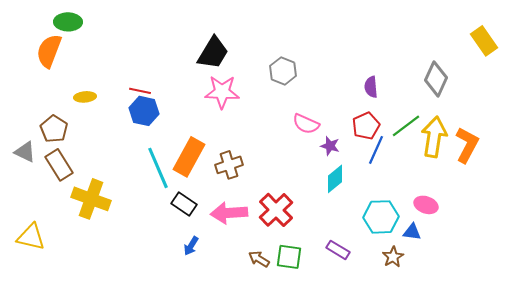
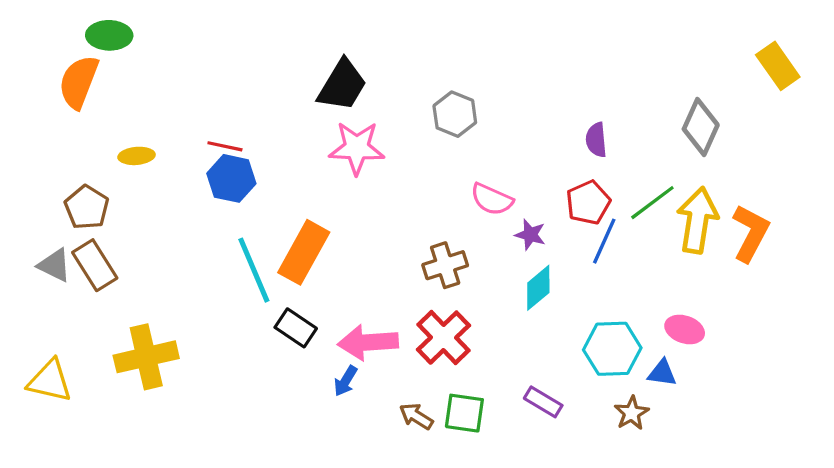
gray triangle: (25, 152) -> (55, 265), moved
brown cross: (229, 165) -> (445, 265), moved
yellow cross: (91, 199) -> (146, 357), moved, turned -33
blue arrow: (191, 246) -> (345, 381), moved

